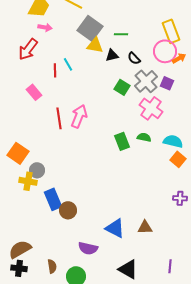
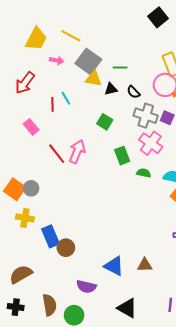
pink arrow: (45, 27) -> (57, 60), moved
gray cross: (146, 81) -> (146, 116), turned -30
green square: (122, 87) -> (105, 122), moved
red line: (59, 118) -> (57, 154), turned -30
green rectangle: (122, 141) -> (122, 156), moved
gray circle: (37, 170) -> (31, 188), moved
brown semicircle: (20, 249) -> (21, 274), moved
brown semicircle: (52, 266) -> (49, 305), size x1.5

